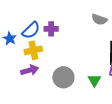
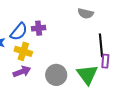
yellow cross: (33, 50) -> (23, 51), turned 36
green triangle: (94, 80) -> (87, 75), size x1.6

